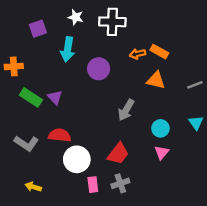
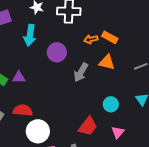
purple triangle: (55, 97) -> (19, 77), turned -48
gray arrow: (126, 110) -> (81, 72), moved
pink triangle: (162, 152) -> (118, 132), moved
red trapezoid: (118, 154) -> (88, 126), moved

